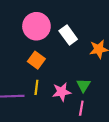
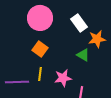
white rectangle: (68, 35) -> (79, 23), moved
green triangle: (83, 85) -> (83, 55), moved, turned -32

